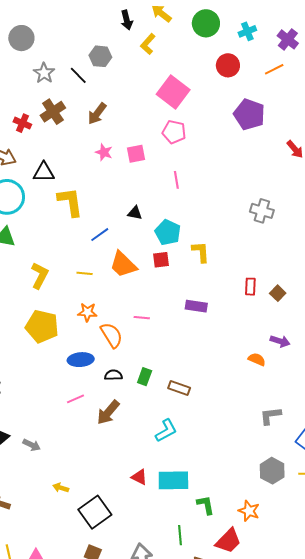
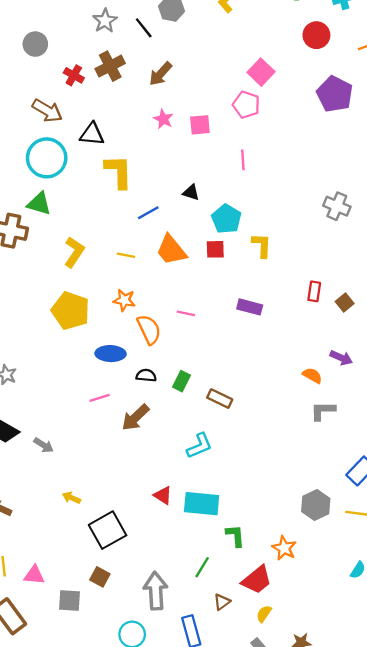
pink square: (173, 92) -> (261, 72), moved, size x0.7
gray L-shape: (270, 416) -> (323, 411), moved
green line: (180, 535) -> (202, 567), turned 30

